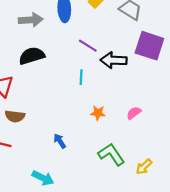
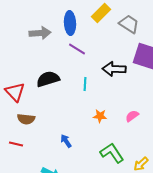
purple line: (88, 46) -> (77, 49), moved
black semicircle: (32, 56) -> (48, 79), moved

